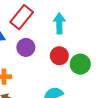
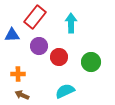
red circle: (59, 56) -> (59, 57), moved

